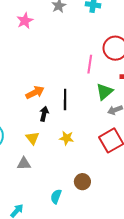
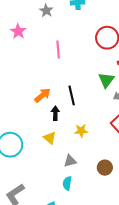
pink line: (90, 64) -> (58, 50), moved
gray triangle: (24, 164) -> (70, 161), moved
cyan semicircle: (56, 196) -> (67, 183), moved

